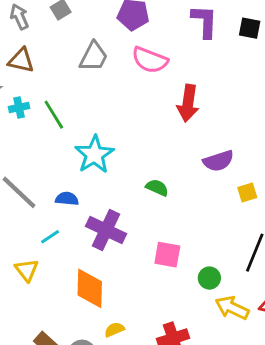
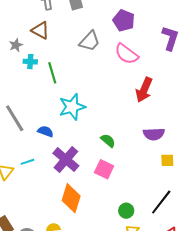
cyan line: (50, 237) -> (27, 162), moved
pink square: (167, 255) -> (104, 169), moved
orange diamond: (90, 288) -> (71, 198), moved

